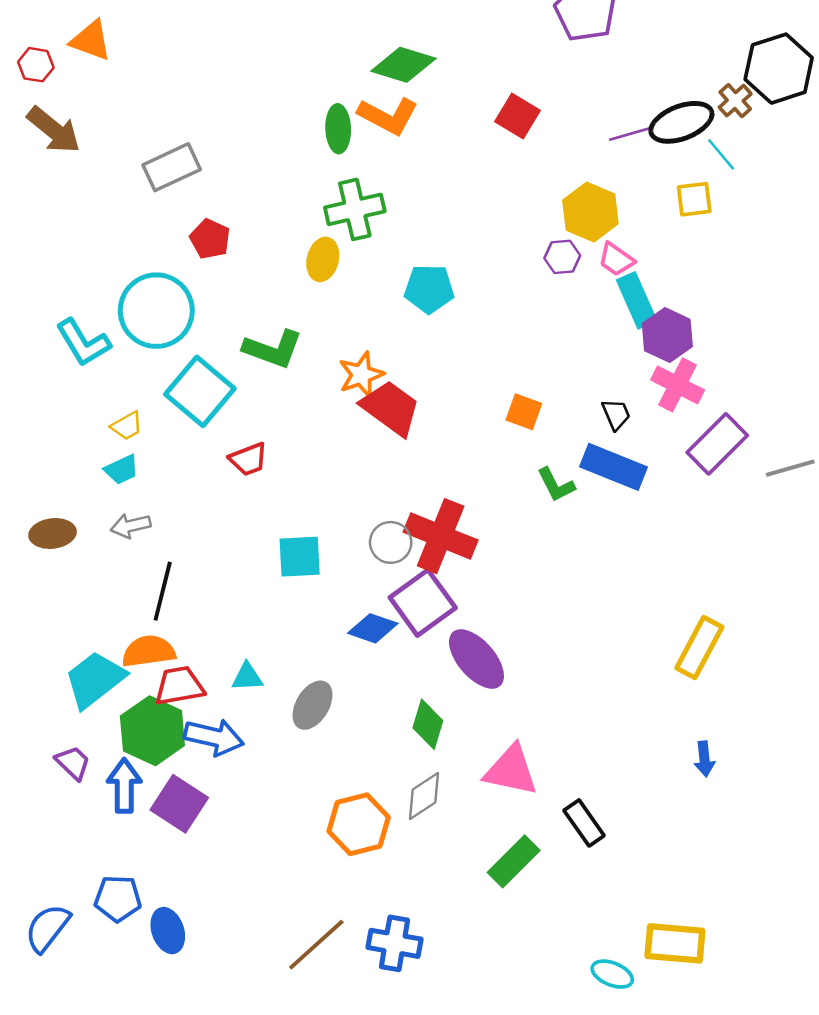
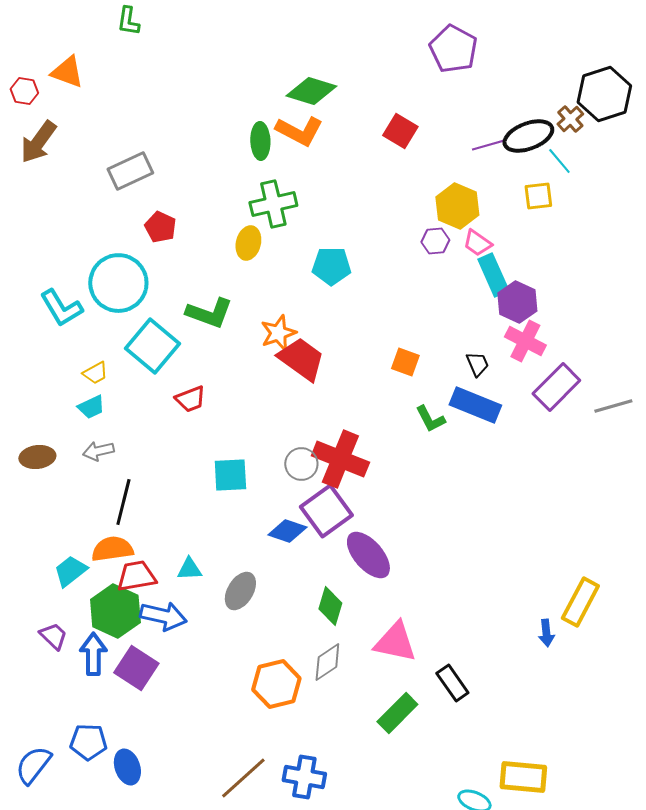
brown arrow: (54, 130) -> (38, 142), turned 87
yellow rectangle: (699, 647) -> (580, 602), moved
cyan trapezoid: (95, 679) -> (70, 571), size x0.7

